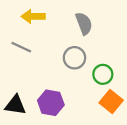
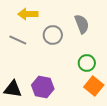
gray semicircle: (84, 23) -> (82, 24), moved
gray circle: (74, 58) -> (53, 35), moved

